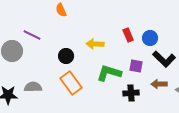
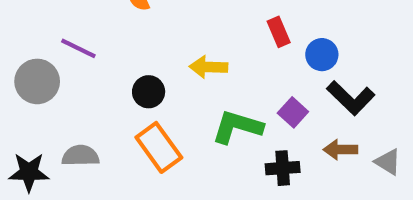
red rectangle: (128, 35) -> (279, 32), moved
purple square: (136, 66) -> (293, 112), turned 32

